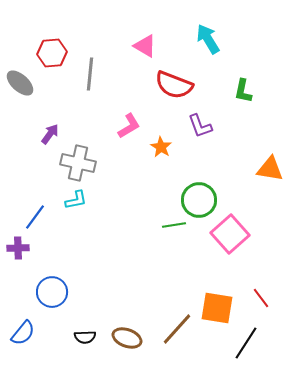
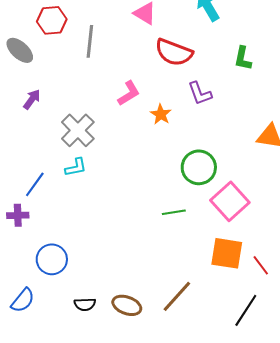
purple arrow: (50, 134) -> (32, 99), moved
gray cross: (78, 163) -> (78, 130), turned 32
green line: (174, 225) -> (174, 212), moved
orange square: (217, 308) -> (227, 253), moved

